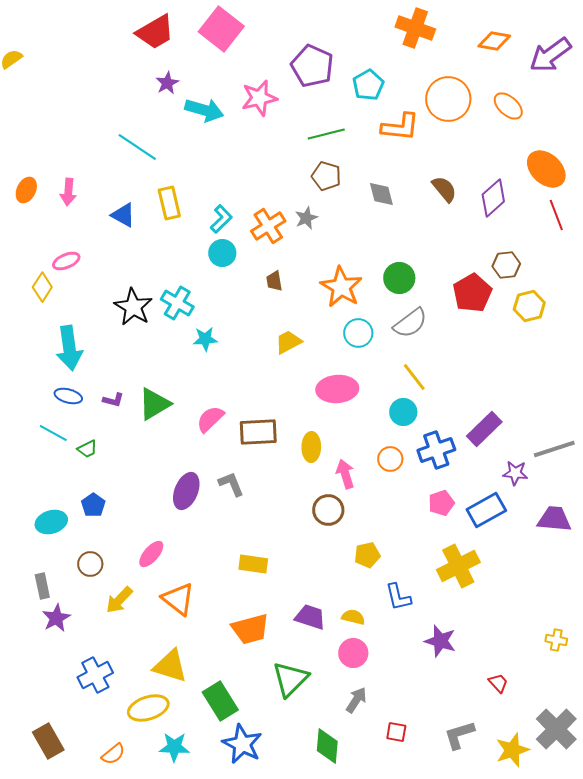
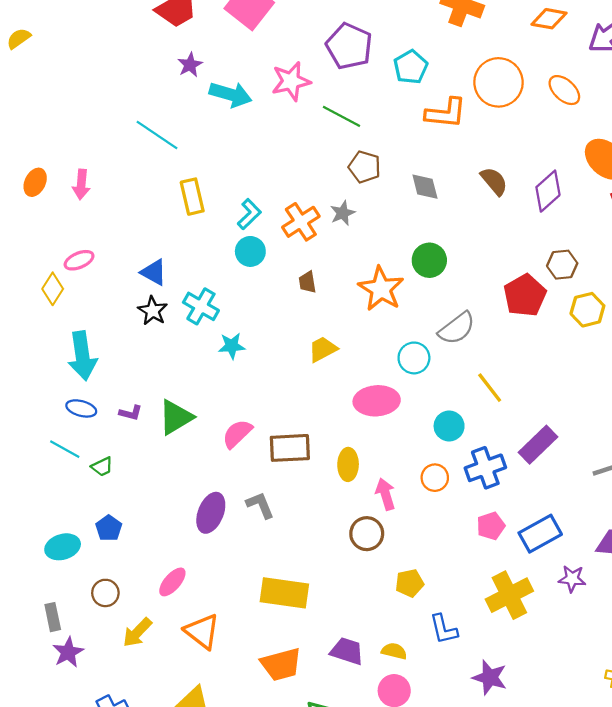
green line: (326, 134) -> (341, 116), moved, turned 42
blue triangle: (123, 215) -> (154, 272), moved
green circle: (399, 278) -> (429, 260), moved
black star: (133, 307) -> (153, 311), size x0.7
cyan circle: (358, 333) -> (414, 358), moved
yellow line: (414, 377) -> (490, 388), moved
purple star: (515, 473) -> (572, 579), moved
yellow rectangle: (253, 564) -> (284, 593), size x1.5

